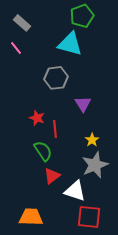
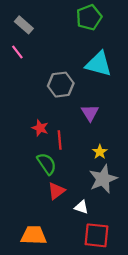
cyan triangle: (70, 44) -> (99, 64), moved
white triangle: (75, 191) -> (81, 207), size x0.6

